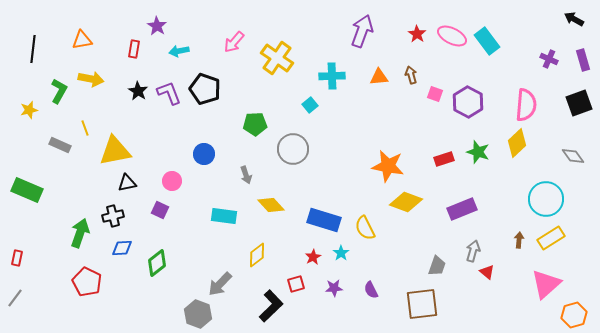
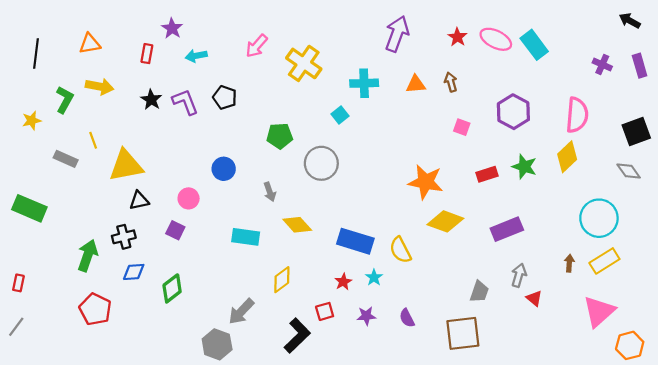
black pentagon: (205, 89) -> (225, 97), size x0.7
pink square: (435, 94) -> (462, 127), moved
black square: (579, 103) -> (636, 131), moved

